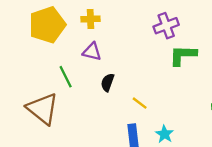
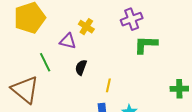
yellow cross: (91, 19) -> (86, 27), moved, turned 35
yellow line: (140, 103) -> (108, 85), turned 64

